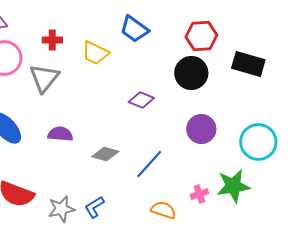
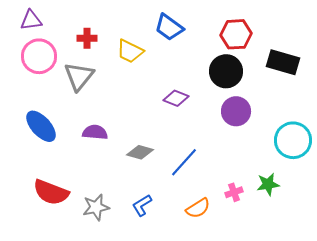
purple circle: (201, 129) -> (236, 111), moved
green star: (233, 186) -> (268, 184), size x0.7
blue L-shape: (94, 207) -> (142, 205), moved
orange semicircle: (163, 210) -> (198, 208), turned 130

